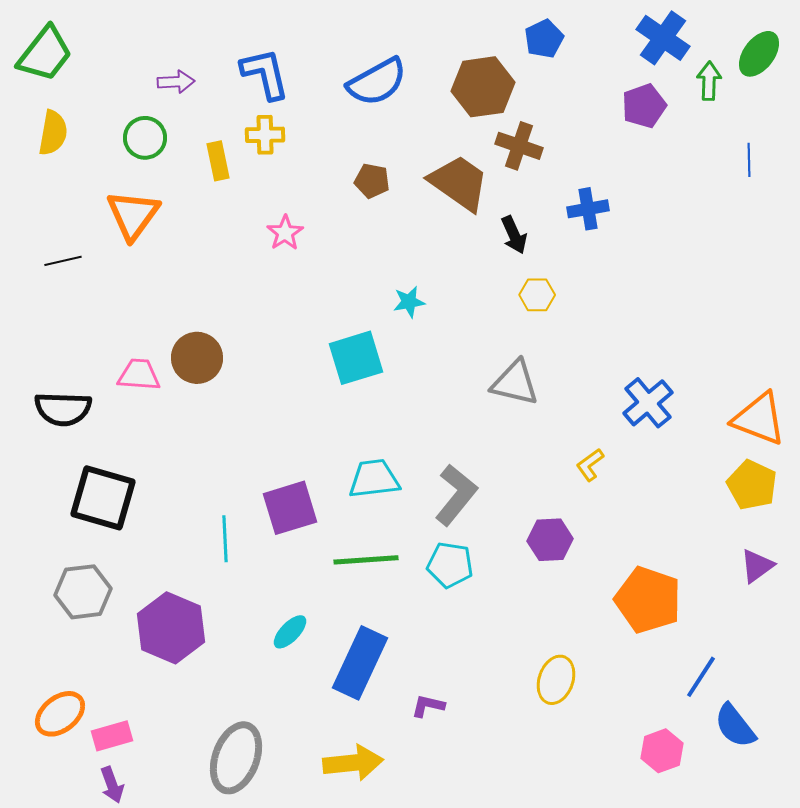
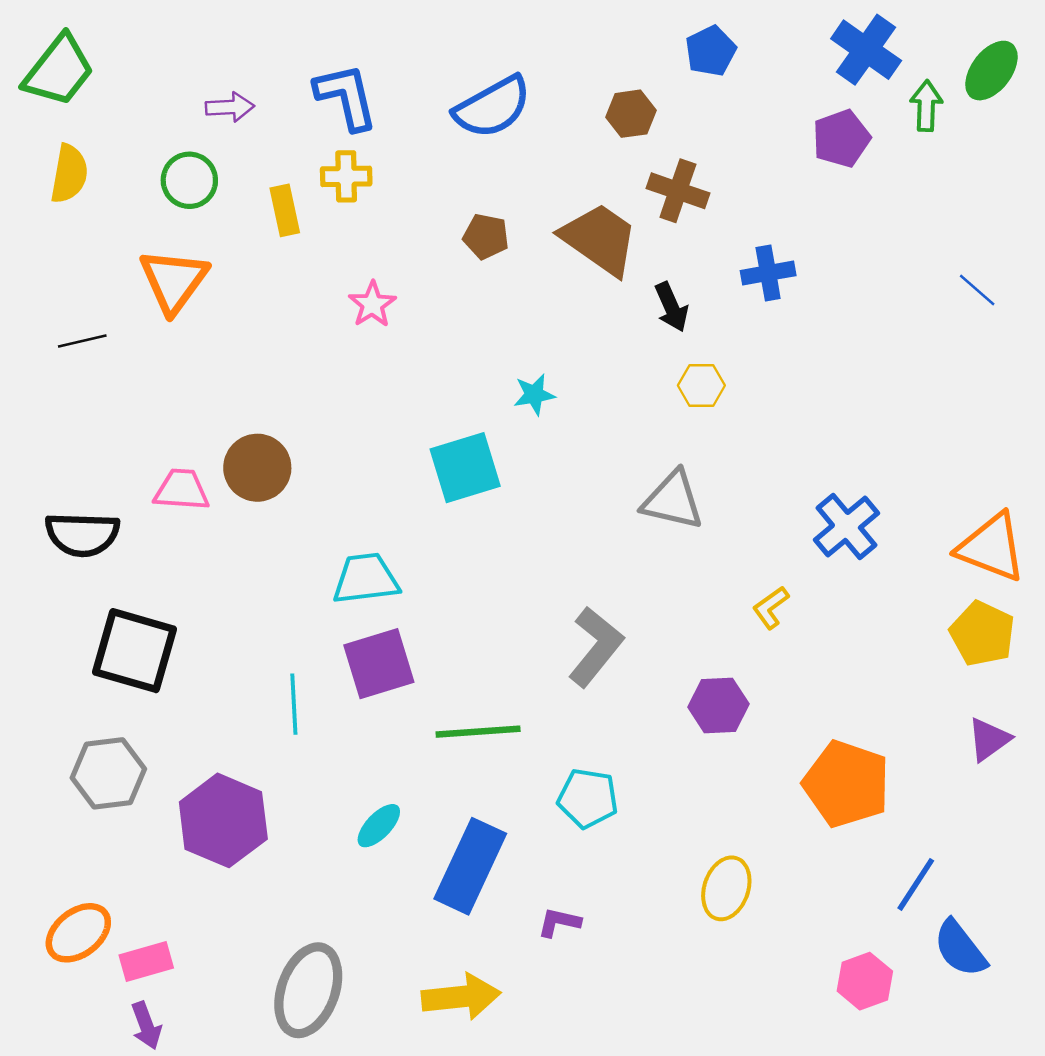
brown hexagon: (483, 87) -> (631, 114), size x0.6
blue line: (749, 160) -> (977, 290), moved, turned -48
cyan trapezoid: (374, 479) -> (366, 579), moved
cyan pentagon: (450, 565) -> (588, 798), moved

